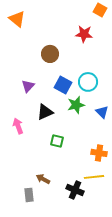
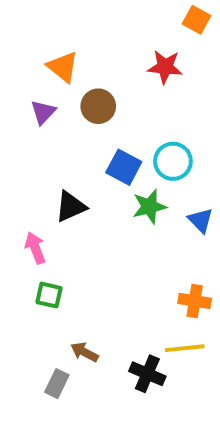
orange triangle: (17, 19) -> (63, 67), moved
purple triangle: (28, 86) -> (43, 112), moved
black triangle: (45, 112) -> (71, 207), moved
green square: (57, 141) -> (49, 295), moved
gray rectangle: (29, 195) -> (57, 384), turned 32

